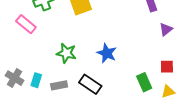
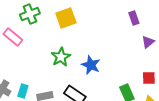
green star: (66, 53) -> (61, 57), moved, turned 30

